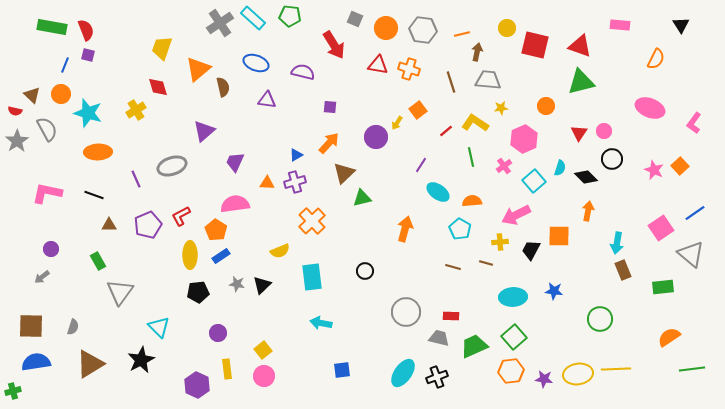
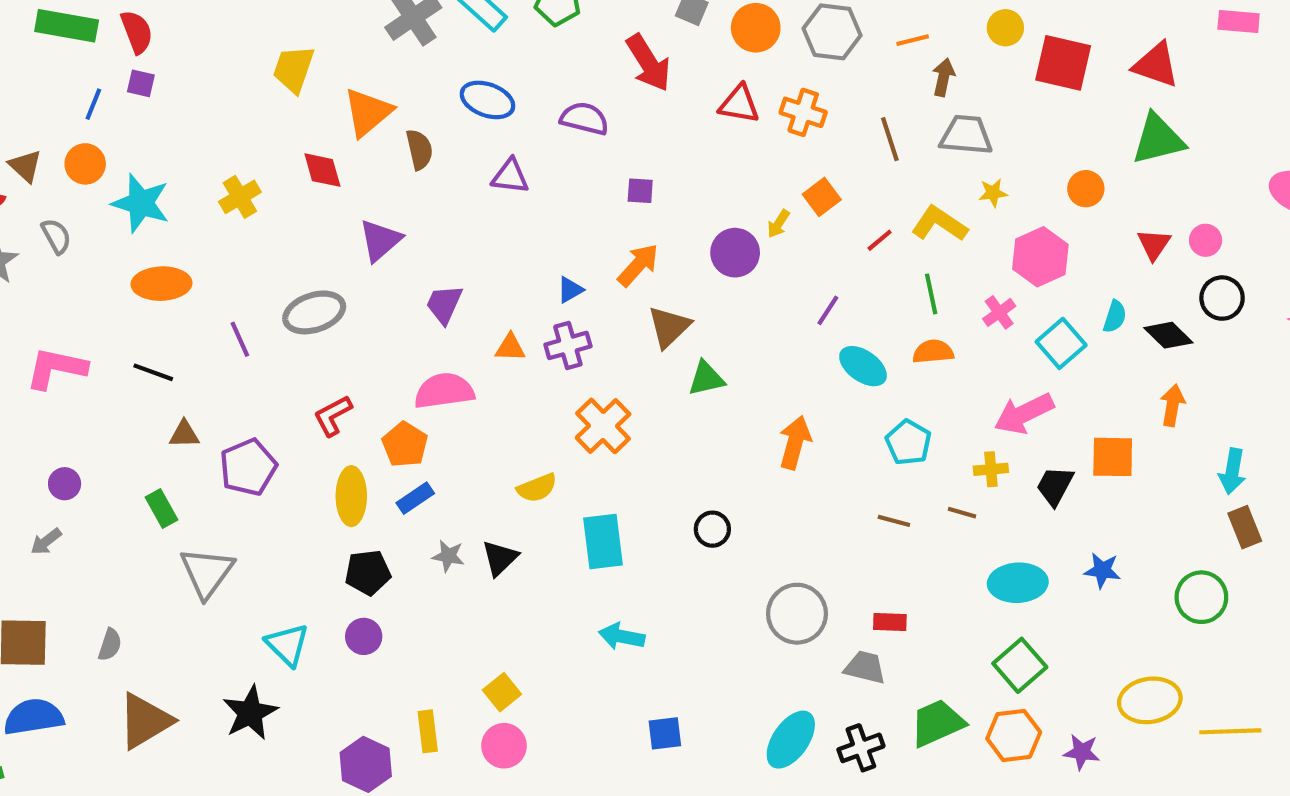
red diamond: (158, 87) -> (322, 170), moved
gray semicircle: (47, 129) -> (56, 236), size x0.7
orange semicircle: (472, 201) -> (933, 352), moved
purple pentagon: (148, 225) -> (248, 467), moved
green circle: (600, 319) -> (1201, 597), moved
purple circle: (218, 333) -> (364, 636), moved
green trapezoid: (474, 346) -> (937, 723), moved
yellow ellipse: (578, 374) -> (1150, 700), moved

